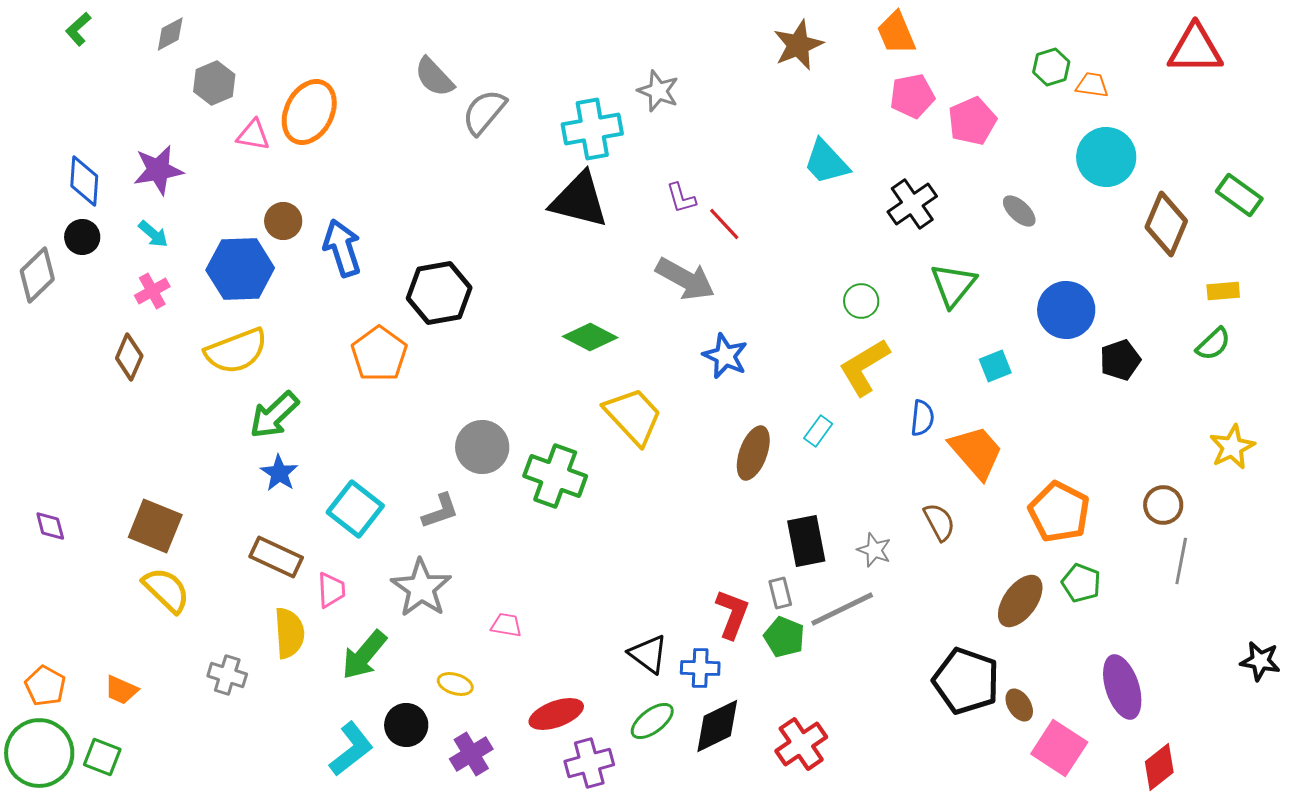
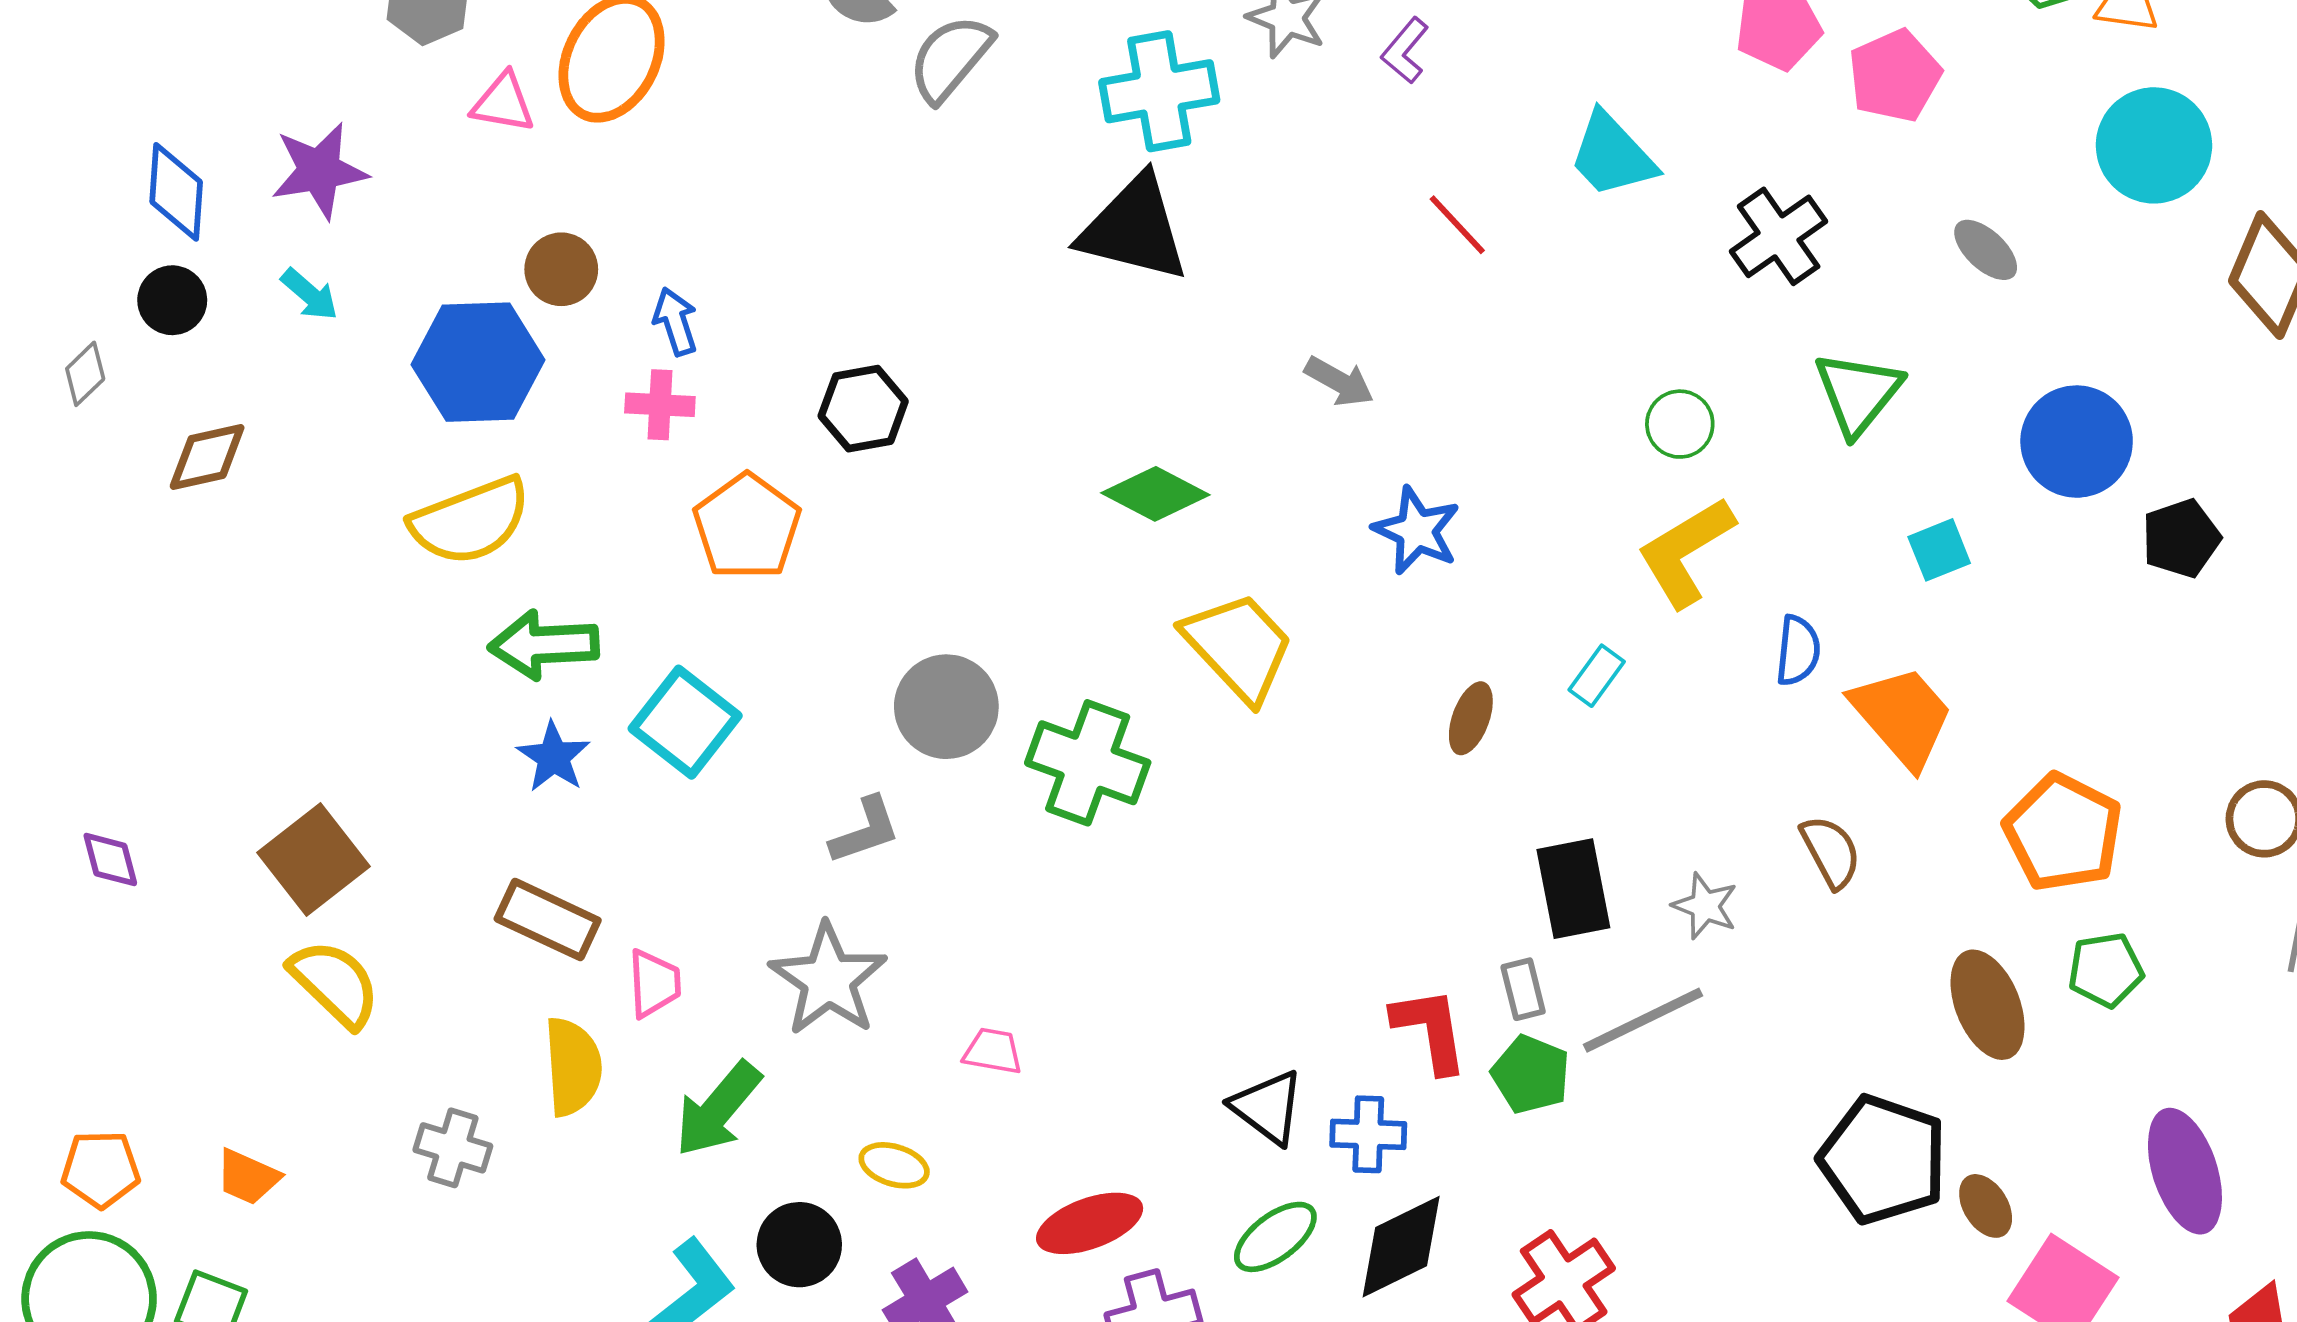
purple L-shape: (681, 198) -> (1405, 51), moved, turned 56
red line: (724, 224) -> (1457, 225), moved
blue arrow: (342, 248) -> (675, 322), size x0.6
gray diamond: (37, 275) -> (85, 374), size x0.6
gray arrow: (685, 279) -> (1339, 382), size x0.6
pink cross: (152, 291) -> (660, 405), moved, turned 32
black hexagon: (439, 293) -> (863, 409), size x0.7
brown diamond: (129, 357) -> (207, 457), moved, turned 54
green arrow: (274, 415) -> (544, 645), turned 40
brown ellipse: (753, 453) -> (1471, 718), size x0.7
cyan square: (355, 509) -> (685, 722), moved
brown square: (155, 526) -> (314, 860), turned 30
green pentagon: (1081, 583) -> (2106, 970), turned -30
brown ellipse: (1020, 601) -> (1988, 1005), turned -58
red L-shape: (732, 614) -> (1430, 1030), turned -30
orange pentagon: (45, 686) -> (101, 1169), turned -30

